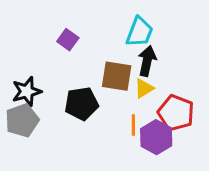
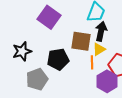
purple square: (68, 40) -> (49, 17), size x1.6
gray pentagon: (22, 120) -> (37, 79), moved
orange line: (133, 125) -> (92, 62), moved

